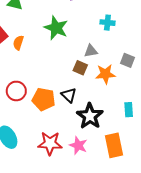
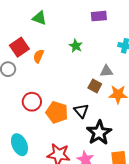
green star: (56, 28) -> (76, 46), size x0.6

